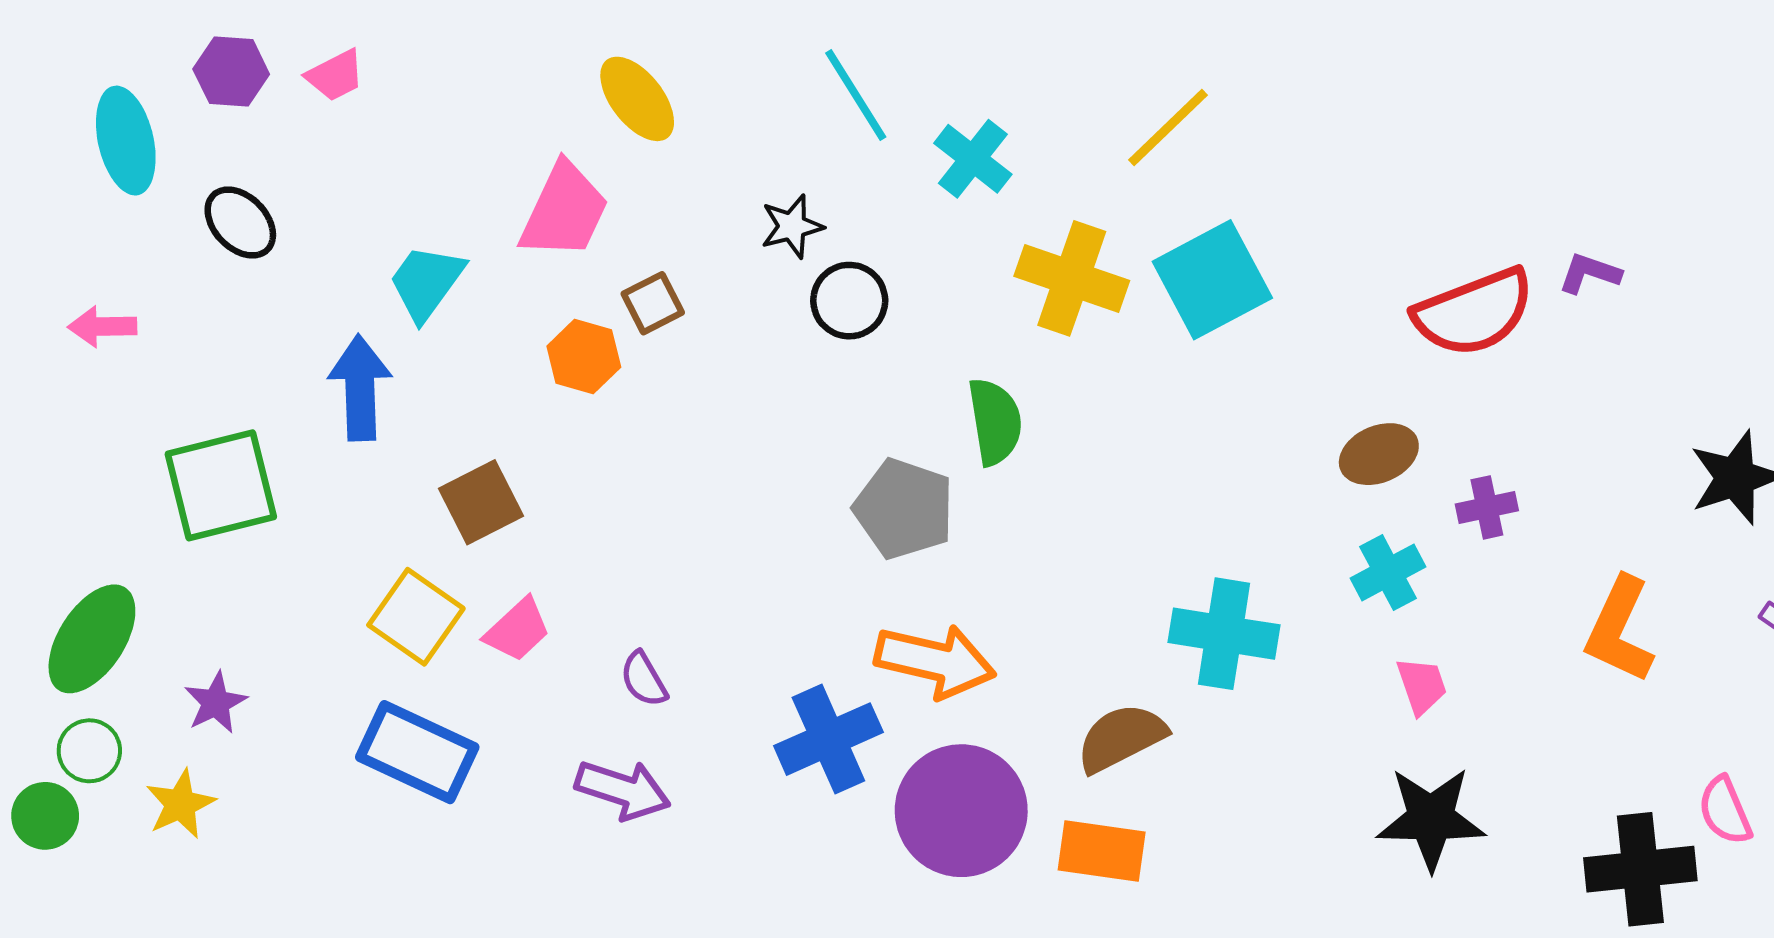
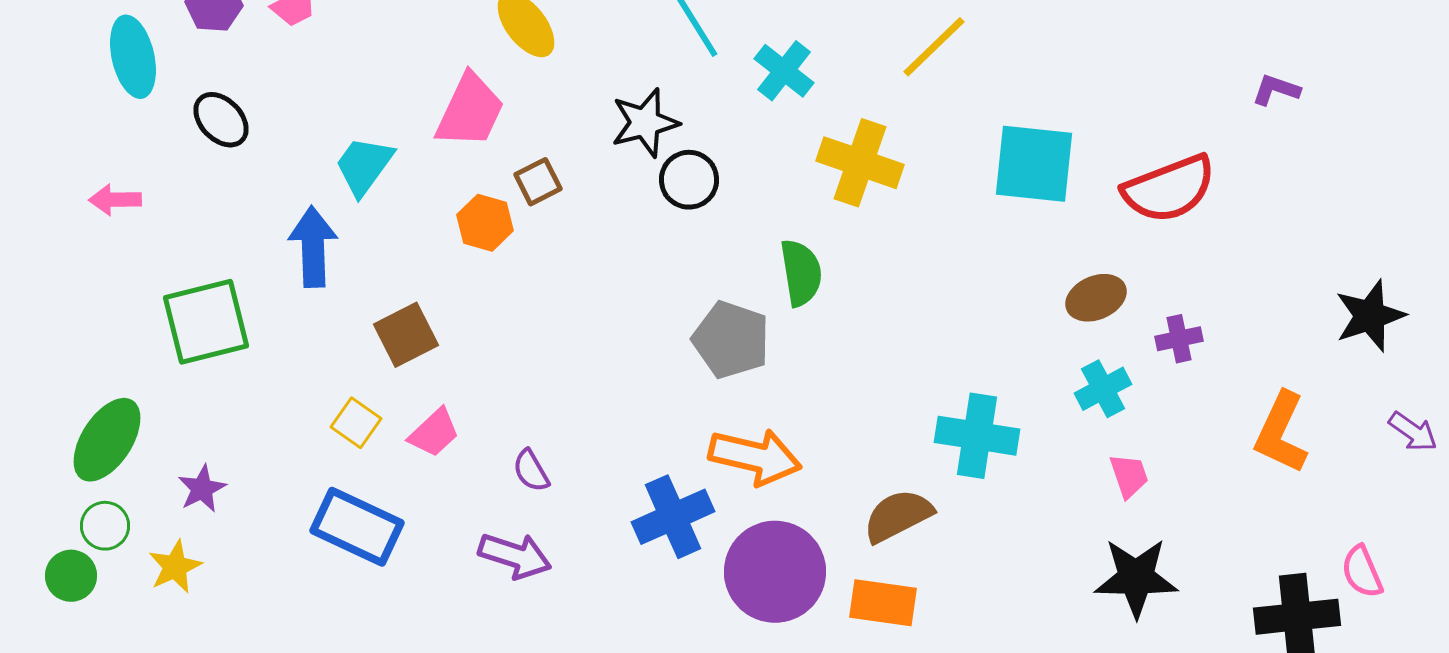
black star: (792, 226) -> (645, 123), size x1.4
purple L-shape: (1590, 273) -> (1276, 90), moved
cyan square: (1212, 280) -> (1034, 164), moved, turned 34
yellow square: (416, 617) -> (356, 423), size x0.7

